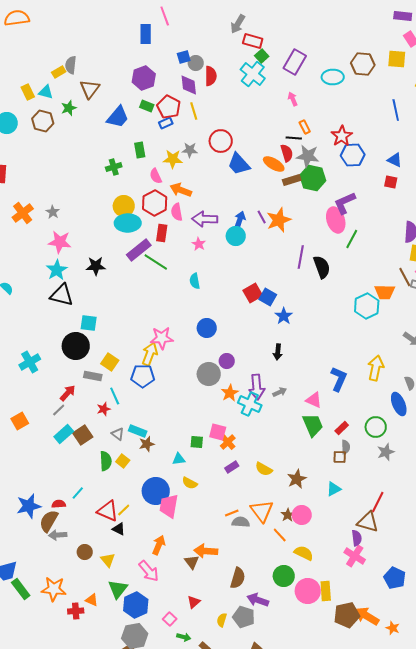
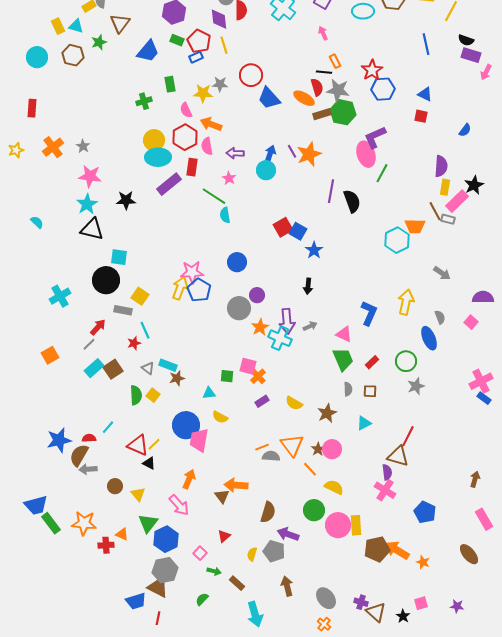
purple arrow: (205, 219) -> (235, 153), size x0.7
green line: (156, 262) -> (214, 196), moved
blue pentagon: (143, 376) -> (199, 290), moved, turned 30
gray semicircle: (346, 447) -> (348, 389), moved

